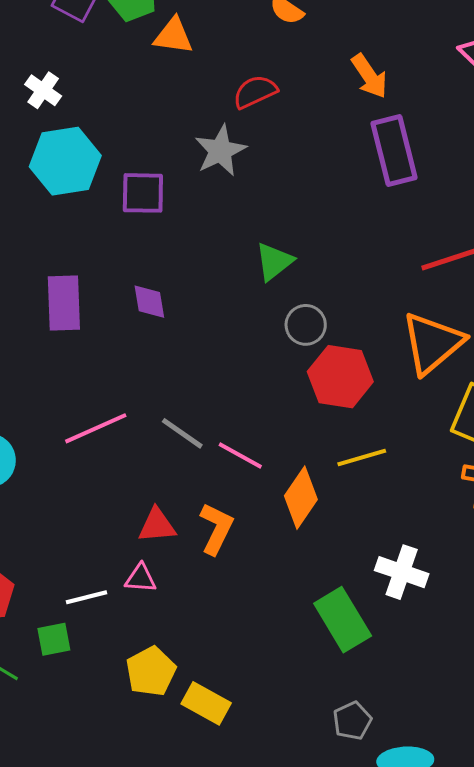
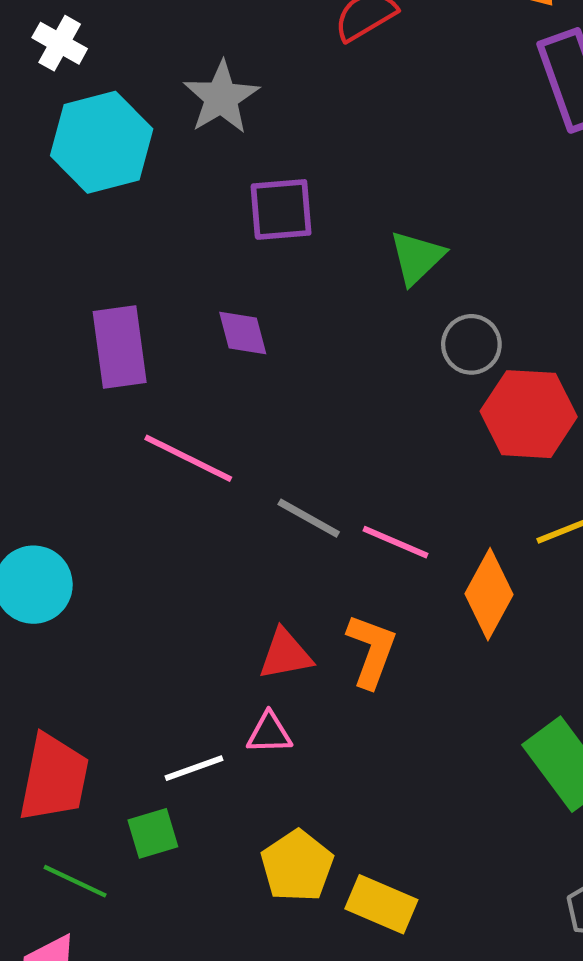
gray star: (220, 151) -> (221, 97), moved
purple square: (143, 193) -> (281, 209), moved
pink line: (96, 428) -> (188, 458), moved, turned 56

